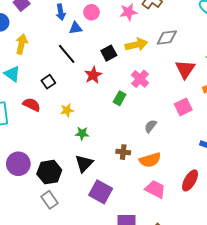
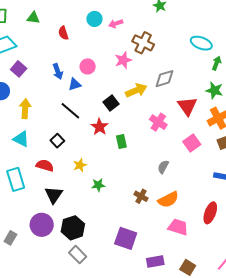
pink cross: (140, 79) -> (158, 122), moved
green rectangle: (120, 98) -> (121, 141), moved, turned -32
brown cross: (123, 152) -> (141, 196), turned 32
black triangle: (84, 163) -> (54, 195), moved

